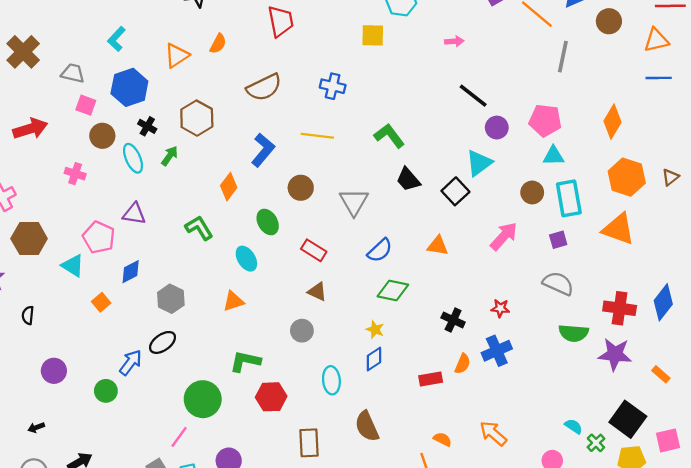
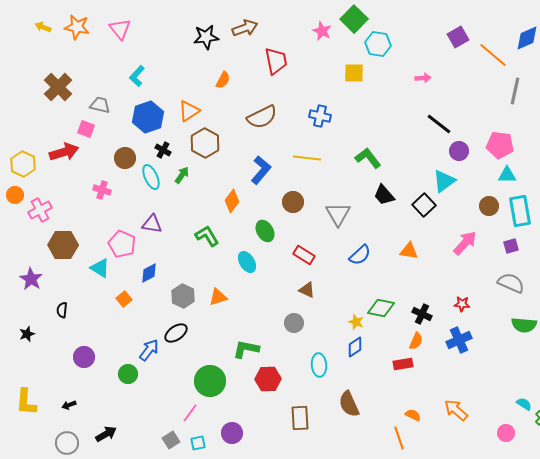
orange triangle: (177, 55) -> (189, 111), moved
pink square: (86, 105) -> (86, 129), moved
green diamond: (393, 290) -> (381, 308), moved
orange triangle: (233, 301) -> (218, 297), moved
orange semicircle: (463, 364) -> (416, 341), moved

